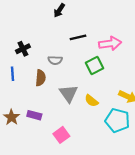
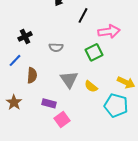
black line: (78, 37) -> (83, 15), moved, turned -49
blue line: (13, 74) -> (15, 60), turned 48
brown semicircle: (41, 78) -> (32, 75), moved
purple rectangle: (34, 115) -> (49, 103), moved

